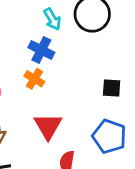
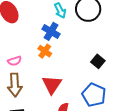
black square: (112, 88) -> (98, 61), turned 32

